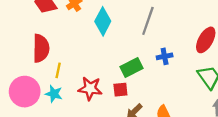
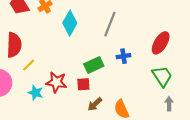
yellow line: (58, 70) -> (29, 65), turned 32
cyan star: (54, 94) -> (36, 93), moved

